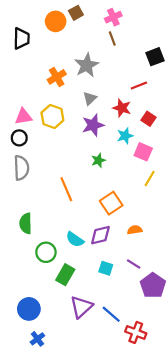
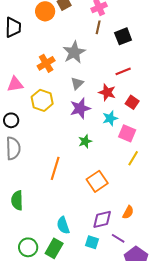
brown line: (112, 38) -> (98, 27), turned 32
black square: (155, 57) -> (123, 36), moved
pink triangle: (24, 117) -> (15, 84), moved
orange line: (66, 189) -> (55, 168), turned 40
orange semicircle: (135, 230) -> (128, 212), moved, turned 128
purple diamond: (100, 235) -> (102, 219), moved
cyan semicircle: (75, 239) -> (63, 225), moved, turned 36
green circle: (46, 252) -> (28, 247), moved

